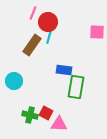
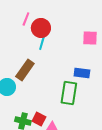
brown rectangle: (32, 45) -> (25, 70), moved
blue rectangle: (64, 70) -> (82, 73), moved

